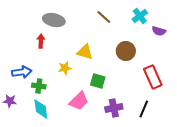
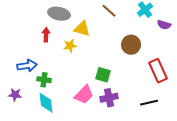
yellow triangle: (85, 52) -> (82, 29), moved
yellow star: (65, 68) -> (70, 46), moved
purple cross: (114, 108) -> (109, 98), moved
black line: (144, 109) -> (149, 103), turned 54

